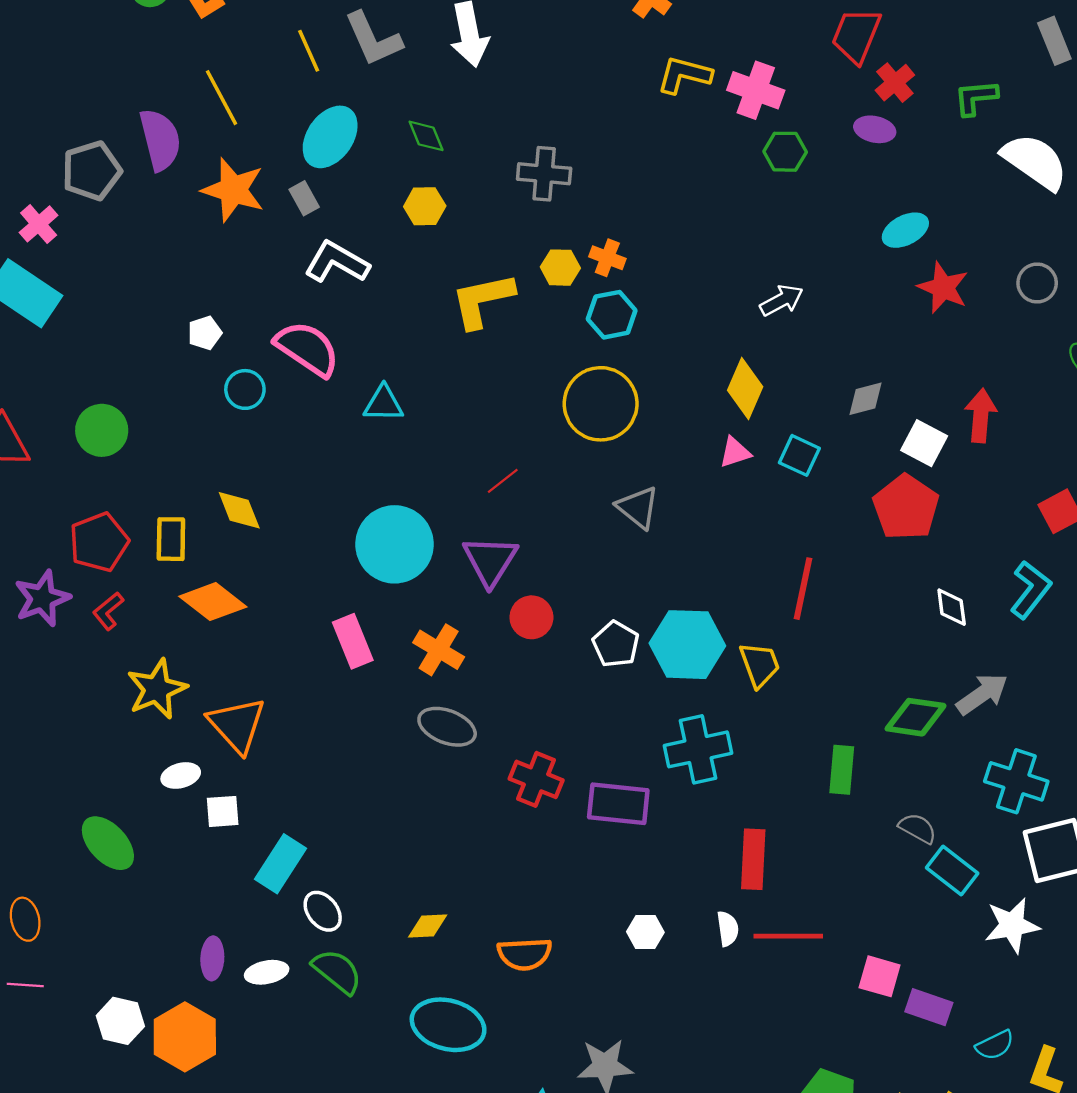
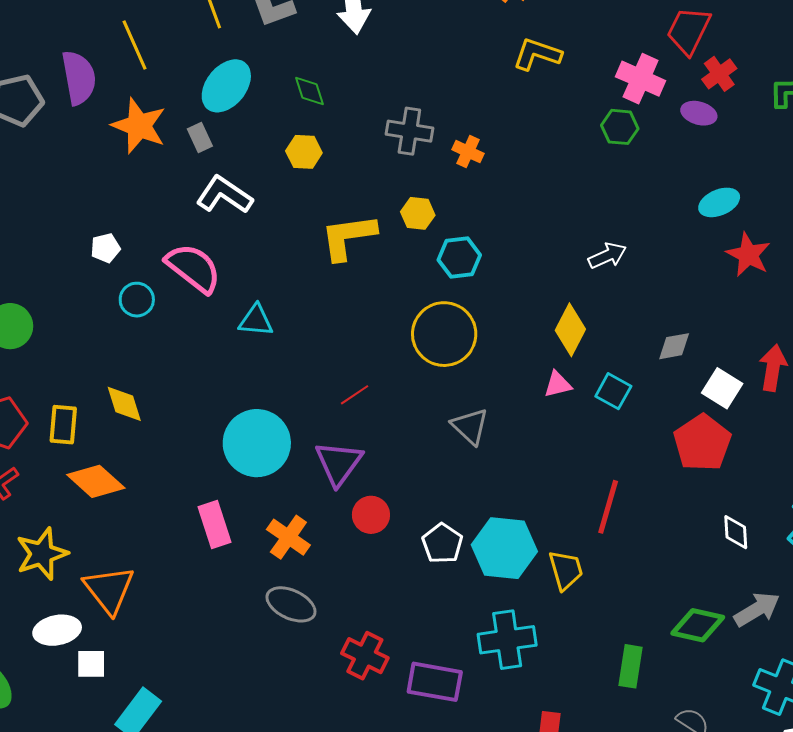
pink cross: (756, 90) -> (641, 79), moved
orange cross: (607, 258) -> (468, 152), moved
white ellipse: (181, 775) -> (57, 630), size x1.4

